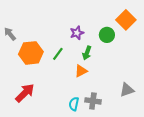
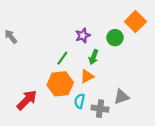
orange hexagon: (31, 53) -> (60, 84), moved
gray triangle: (127, 90) -> (121, 97), moved
cyan semicircle: (74, 104) -> (80, 101), moved

